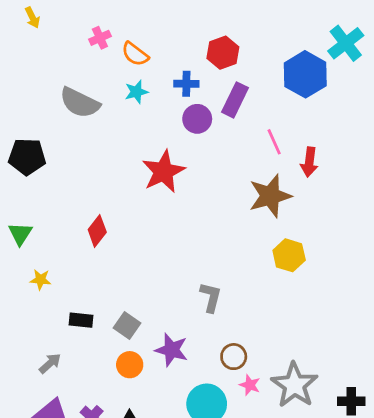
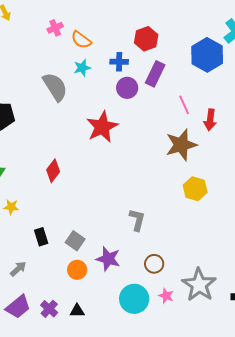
gray semicircle: (80, 103) -> (55, 87), moved, turned -148
black rectangle: (81, 320) -> (41, 237), turned 66
pink star: (250, 385) -> (166, 296), moved

